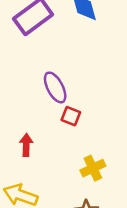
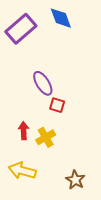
yellow cross: (93, 168) -> (46, 137), moved

